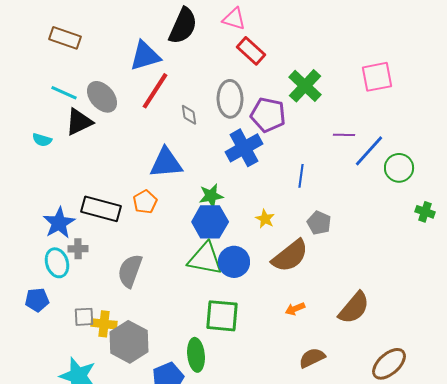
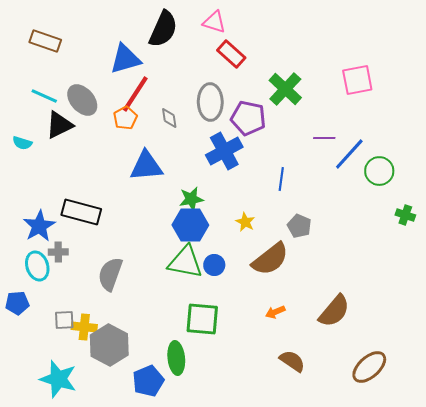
orange pentagon: (145, 202) -> (125, 118), moved
blue circle: (234, 262) -> (214, 265), size x0.7
brown semicircle: (312, 358) -> (292, 361), turned 60

